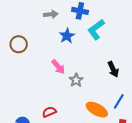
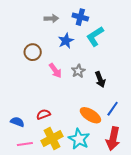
brown circle: (19, 44) -> (33, 52), moved
black arrow: (113, 69) -> (100, 79), moved
gray star: (76, 80) -> (78, 71), moved

